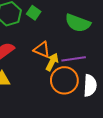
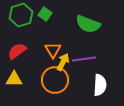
orange triangle: (42, 50) -> (53, 50), turned 36
orange circle: (64, 80) -> (55, 80), moved

